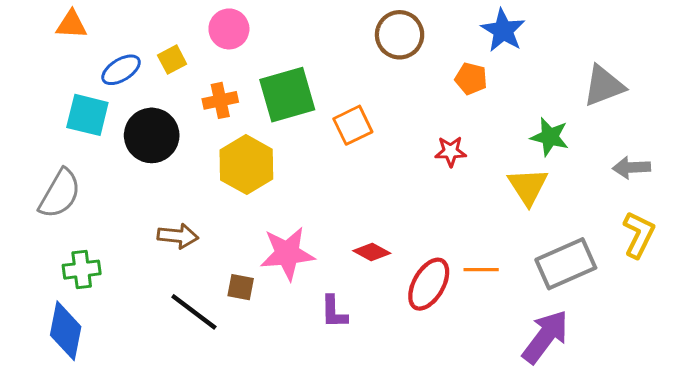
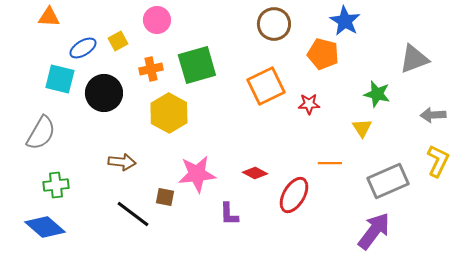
orange pentagon: (471, 79) -> (323, 54), size x1.4
orange square: (353, 125) -> (266, 86), moved, size x1.4
yellow triangle: (528, 186) -> (362, 128), size x0.7
orange line: (481, 270) -> (330, 163), moved
blue diamond: (66, 331) -> (45, 227), turned -60

